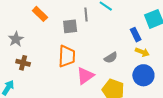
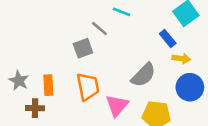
orange rectangle: (40, 14) -> (48, 85), moved, turned 56
gray line: (86, 15) -> (99, 29), turned -32
gray semicircle: (111, 58) -> (143, 75), size x1.5

